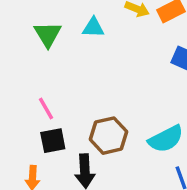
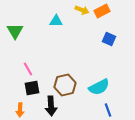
green triangle: (48, 34) -> (15, 31), moved

